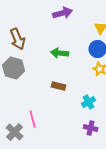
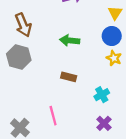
pink line: (33, 119) -> (53, 116), moved
purple cross: (91, 128) -> (104, 123), turned 32

